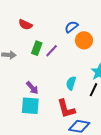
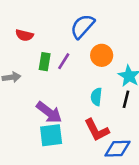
blue semicircle: (71, 27) -> (82, 26), size x1.5
orange circle: (84, 40) -> (102, 55), moved
purple arrow: (32, 88) -> (49, 112), size x1.5

